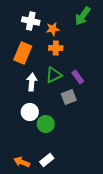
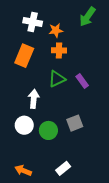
white arrow: (32, 82) -> (34, 99), moved
gray square: (69, 97) -> (75, 123), moved
white circle: (30, 112) -> (24, 125), moved
white rectangle: (47, 160) -> (63, 168), moved

